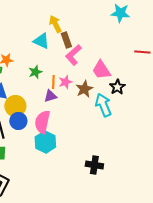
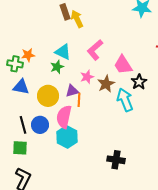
brown rectangle: (66, 40) -> (65, 12), moved
cyan triangle: (41, 41) -> (63, 52), moved
orange line: (53, 82) -> (79, 100), moved
yellow circle: (15, 106) -> (48, 96), moved
blue circle: (18, 121) -> (40, 125), moved

